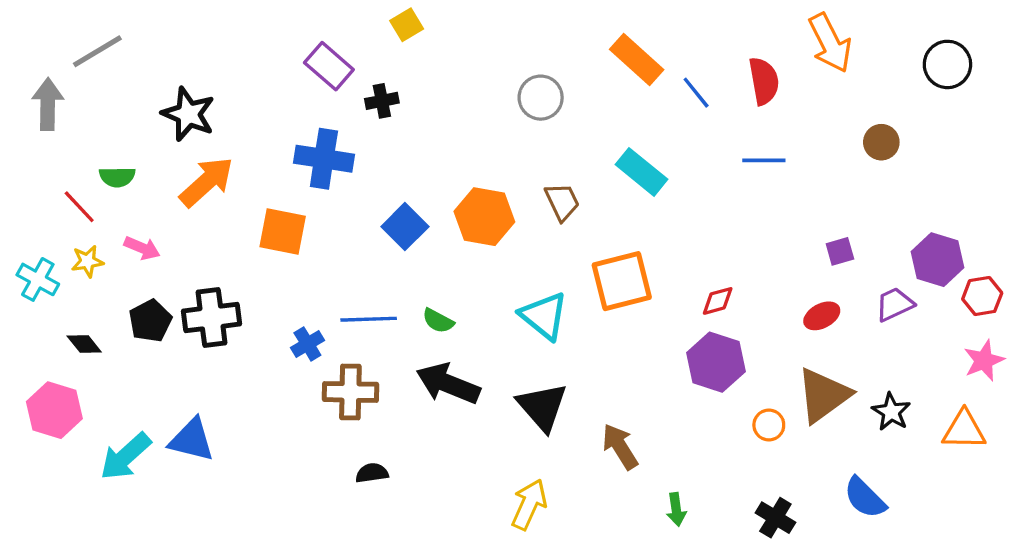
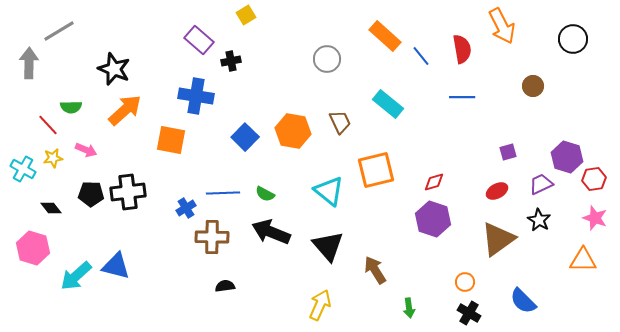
black pentagon: (150, 321) -> (91, 194), turned 30
pink star: (984, 361) -> (595, 218), turned -30
black star: (891, 412) -> (539, 220), moved
orange circle: (769, 425) -> (465, 282), moved

